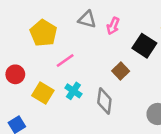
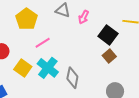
brown square: (121, 71) -> (109, 56), moved
cyan cross: (73, 91) -> (48, 68), size x1.5

